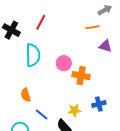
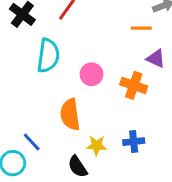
orange cross: (81, 76) -> (134, 85), moved
orange semicircle: (26, 95) -> (70, 114), moved, size x1.5
blue line: (42, 115) -> (32, 142), moved

